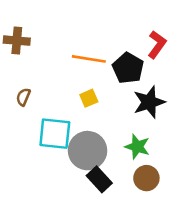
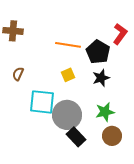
black star: (149, 102) -> (101, 78), moved, size x0.7
green star: (137, 147) -> (105, 112), turned -30

